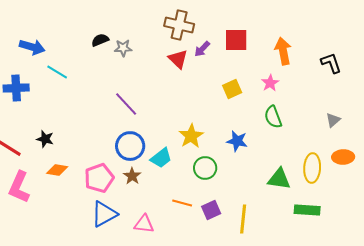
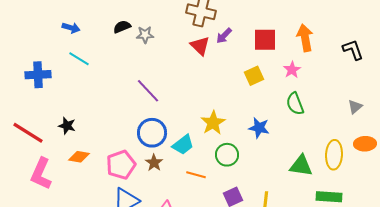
red square: (236, 40) -> (265, 40), moved
blue arrow: (32, 47) -> (71, 28), moved, size x0.7
orange line: (182, 203) -> (196, 175), moved

